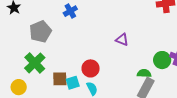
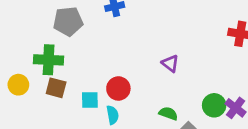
green cross: (35, 63) -> (49, 60), turned 30
green semicircle: (144, 73) -> (168, 113), moved
brown square: (60, 79) -> (56, 88), moved

